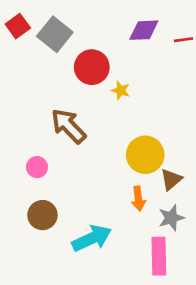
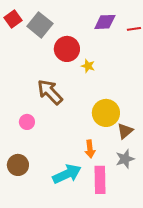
orange arrow: (138, 199) -> (90, 149), moved
brown circle: (42, 215) -> (18, 165), moved
pink rectangle: (159, 256) -> (100, 180), moved

